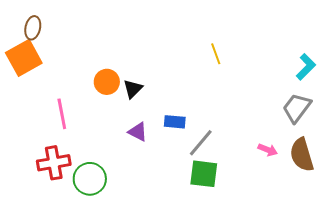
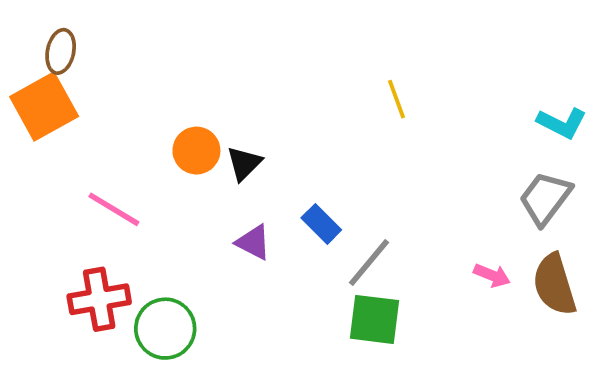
cyan L-shape: (306, 67) -> (562, 123), turned 72
pink line: (62, 114) -> (114, 209), turned -48
blue rectangle: (175, 122) -> (321, 224), turned 40

